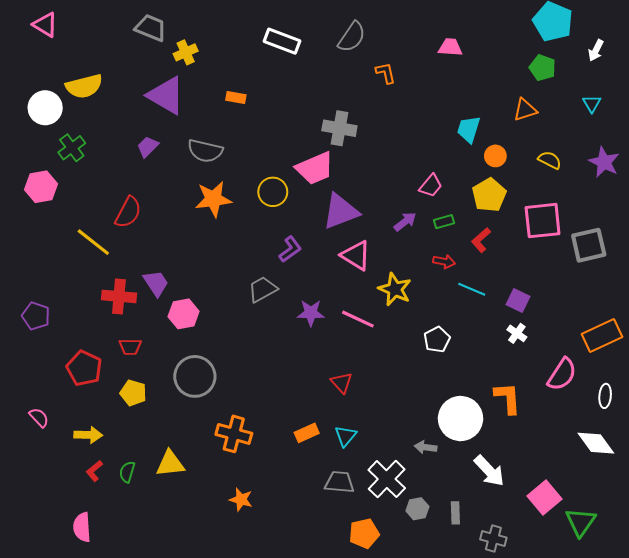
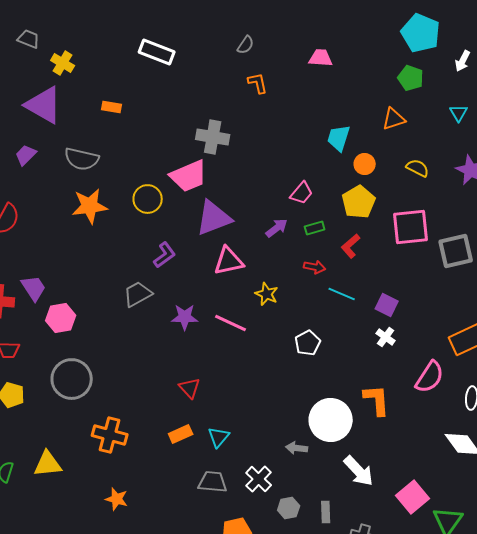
gray trapezoid: (151, 28) -> (29, 39), size x0.7
gray semicircle: (352, 37) -> (246, 45), moved, size x0.6
yellow cross: (186, 52) -> (63, 63), turned -35
pink triangle: (356, 255) -> (229, 261), turned -44
yellow star: (395, 289) -> (267, 294), size x0.7
red triangle: (342, 383) -> (190, 388), moved
white cross: (387, 479) -> (259, 479), size x0.7

